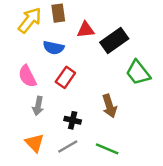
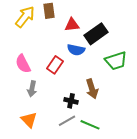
blue semicircle: (54, 48) -> (76, 50), moved
green trapezoid: (138, 73) -> (116, 61), turned -70
black cross: (73, 120) -> (71, 101), moved
gray line: (68, 146) -> (67, 121), moved

